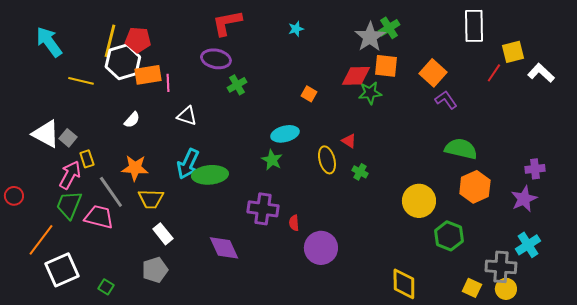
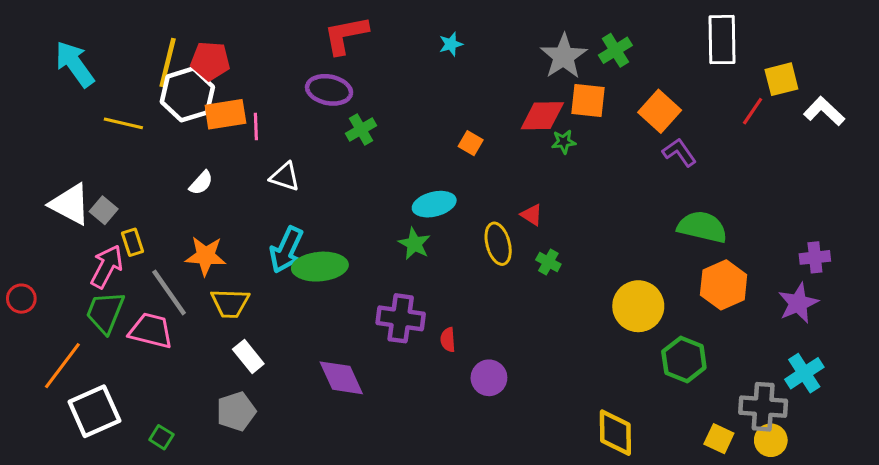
green cross: (389, 28) -> (615, 50), moved
green star: (370, 93) -> (564, 142), size x0.7
purple circle: (321, 248) -> (489, 378), size x0.7

